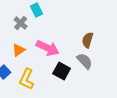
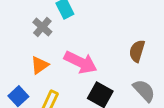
gray semicircle: (85, 61) -> (144, 91), moved

